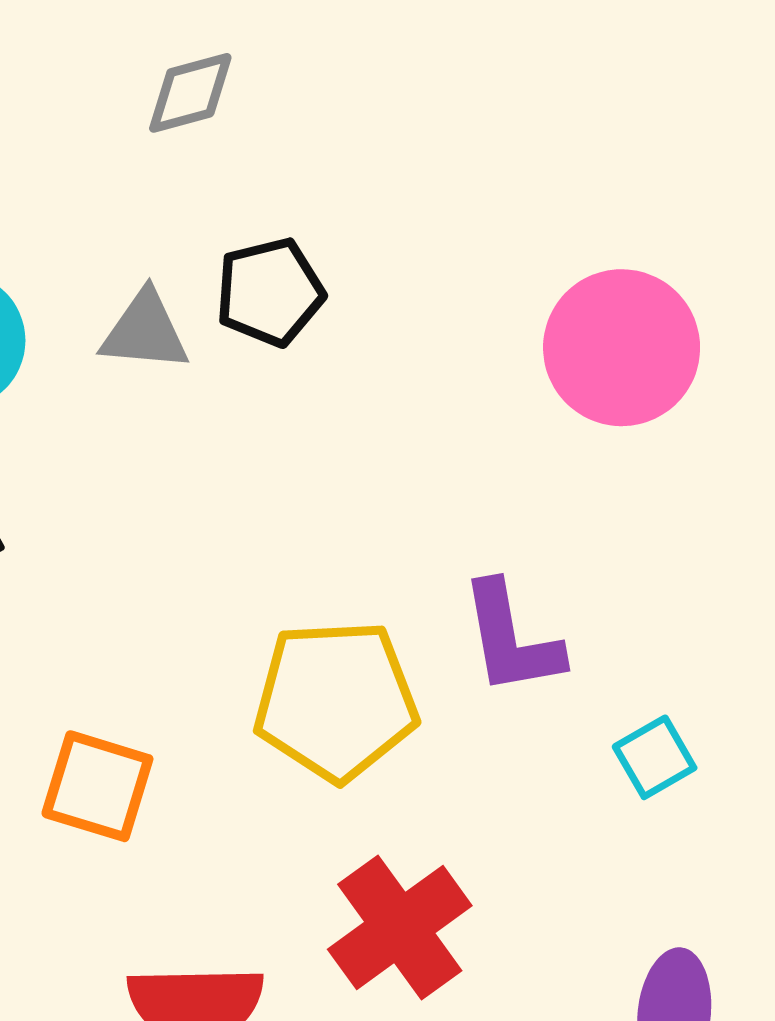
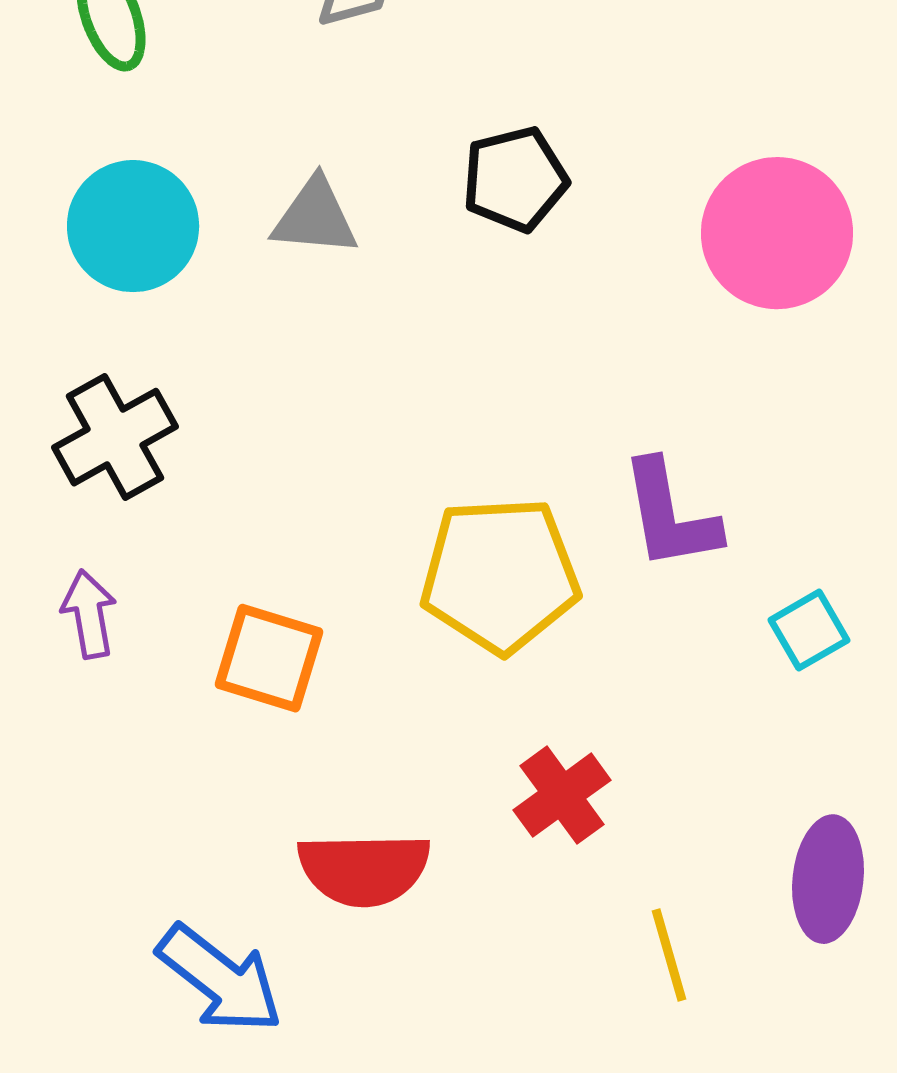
black pentagon: (270, 292) -> (515, 179), moved
red cross: (400, 928) -> (562, 795), size x0.7

